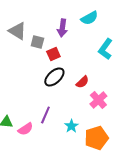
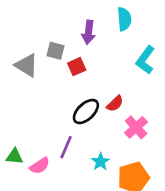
cyan semicircle: (89, 18) -> (124, 19), turned -66
gray triangle: (17, 31) -> (26, 65), moved
black ellipse: (54, 77) -> (86, 112), moved

